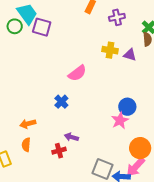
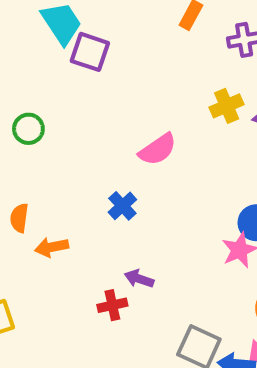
green circle: (15, 26) -> (28, 129), moved
yellow cross: (110, 50) -> (227, 106), turned -35
orange semicircle: (26, 145) -> (19, 218), moved

